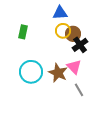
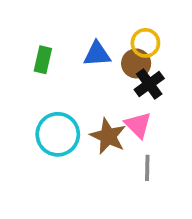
blue triangle: (60, 13) -> (97, 54), moved
yellow circle: (63, 31) -> (145, 43), moved
gray line: (79, 90) -> (147, 168), turned 32

